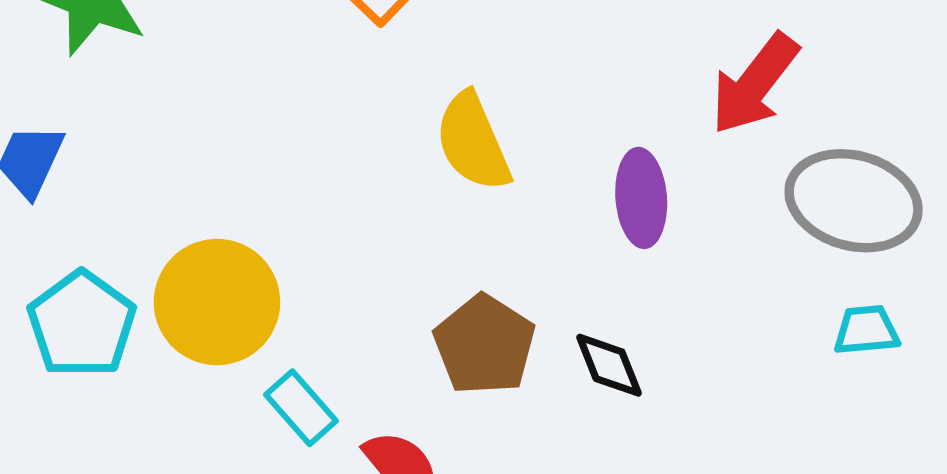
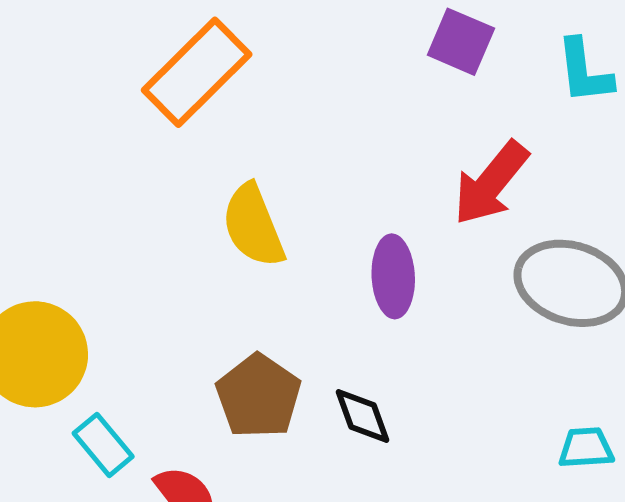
cyan trapezoid: (866, 330) -> (586, 448), moved

